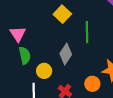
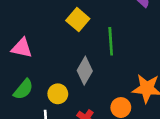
pink triangle: (18, 34) -> (22, 48), turned -42
green semicircle: (25, 55) -> (23, 89), moved, turned 54

